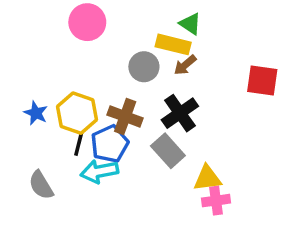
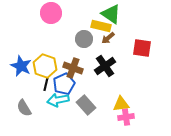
green triangle: (190, 24) -> (111, 14), size x1.5
red square: (262, 80) -> (142, 48), moved
blue star: (36, 113) -> (21, 66), size x1.5
gray rectangle: (168, 151) -> (86, 105), moved

